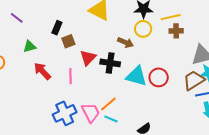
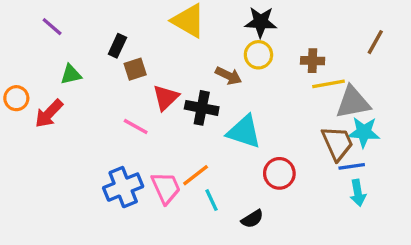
yellow line: (171, 17) -> (329, 84), moved
red arrow: (42, 71) -> (49, 114), moved, turned -96
pink line: (71, 76) -> (136, 127), turned -63
red circle: (159, 77) -> (279, 173), moved
brown trapezoid: (194, 80) -> (337, 143), turned 95
cyan line: (111, 119) -> (212, 200), moved, turned 40

